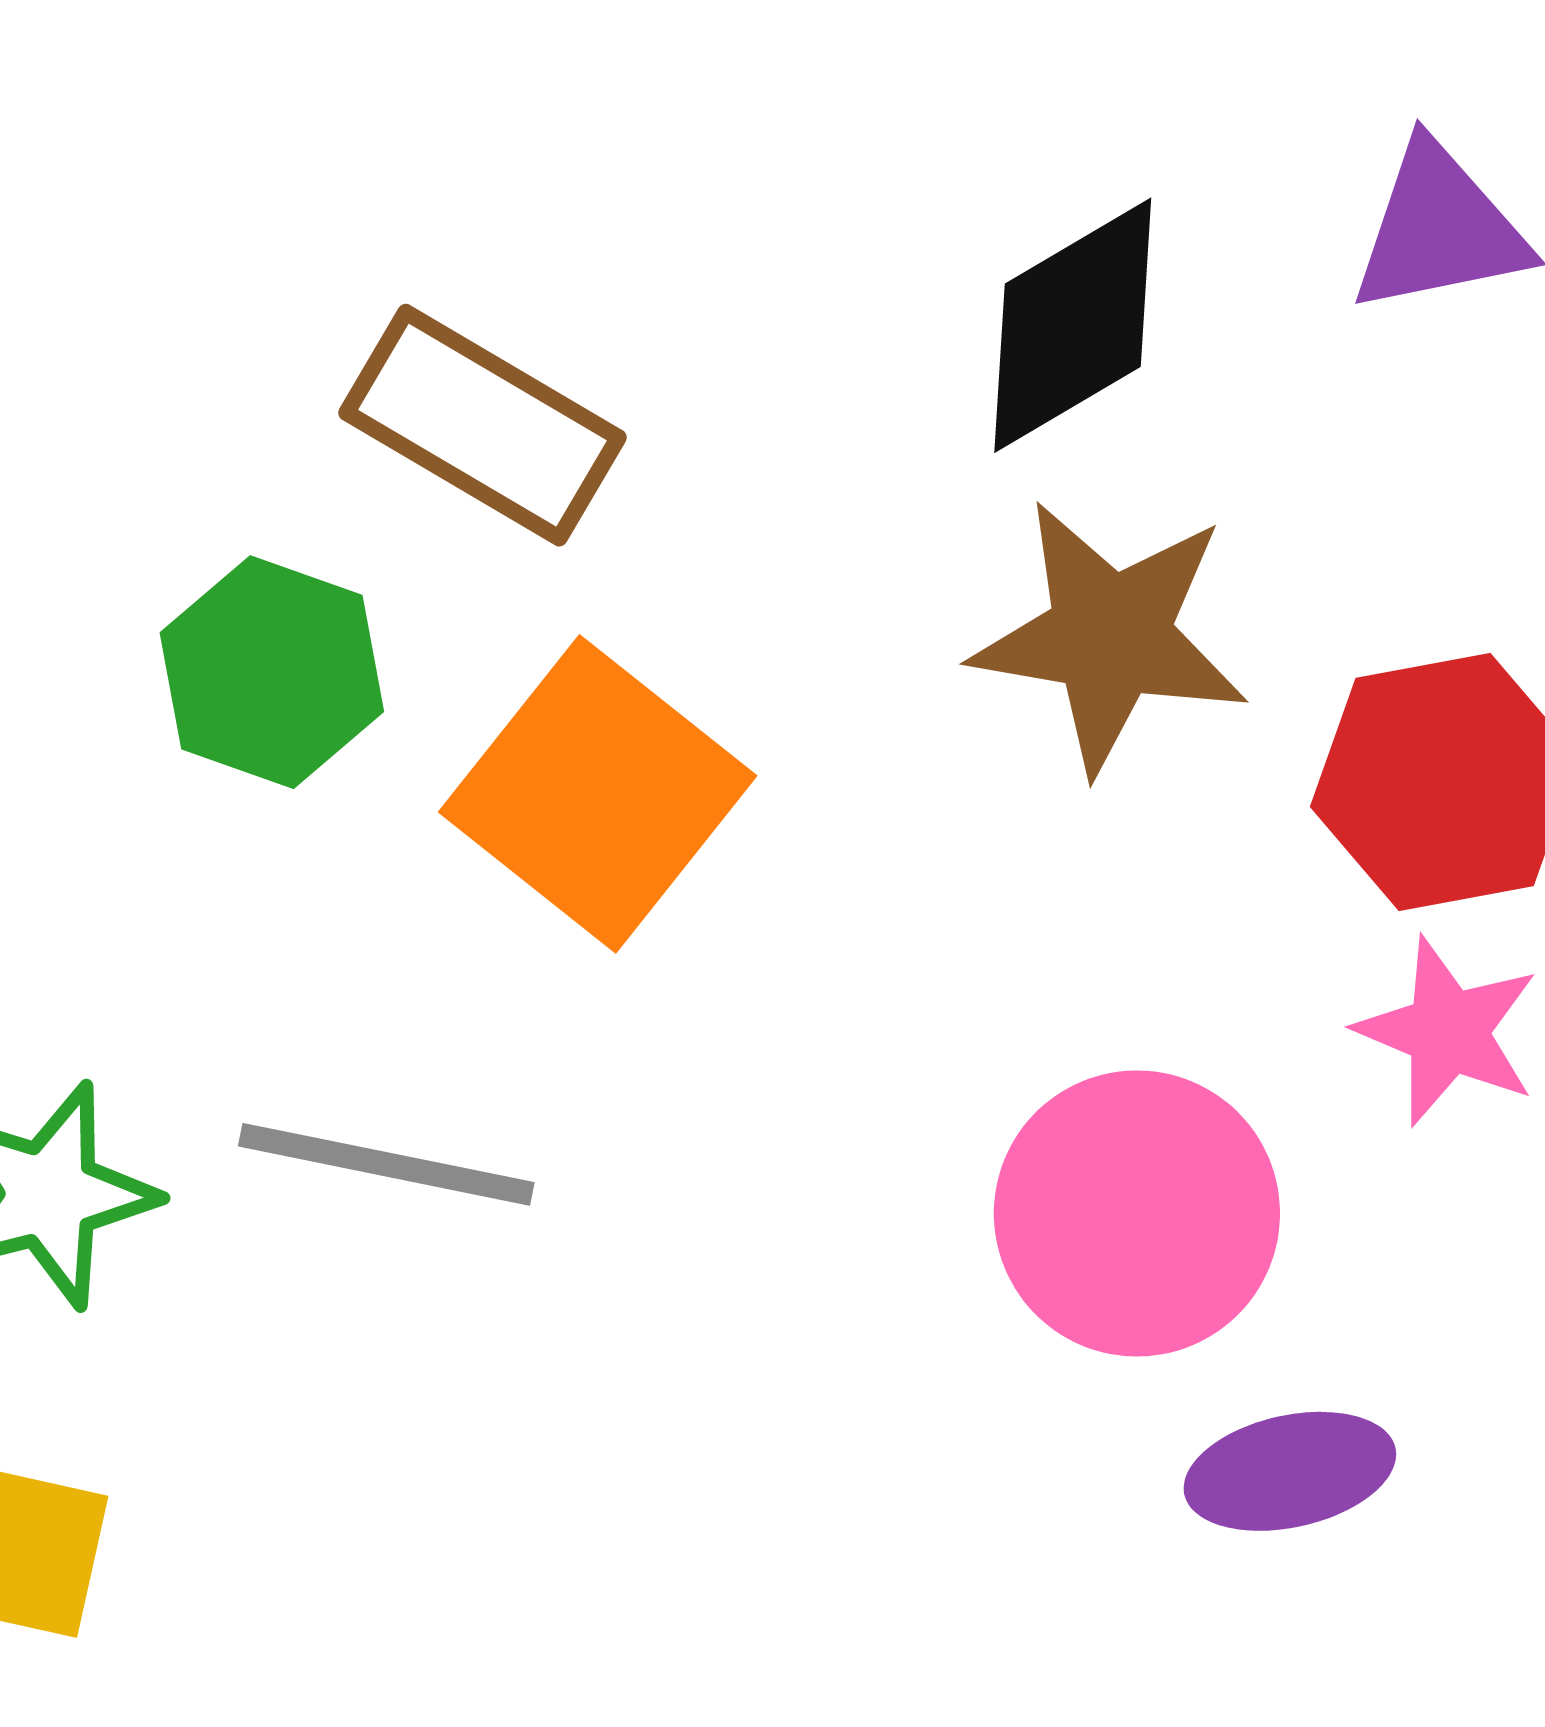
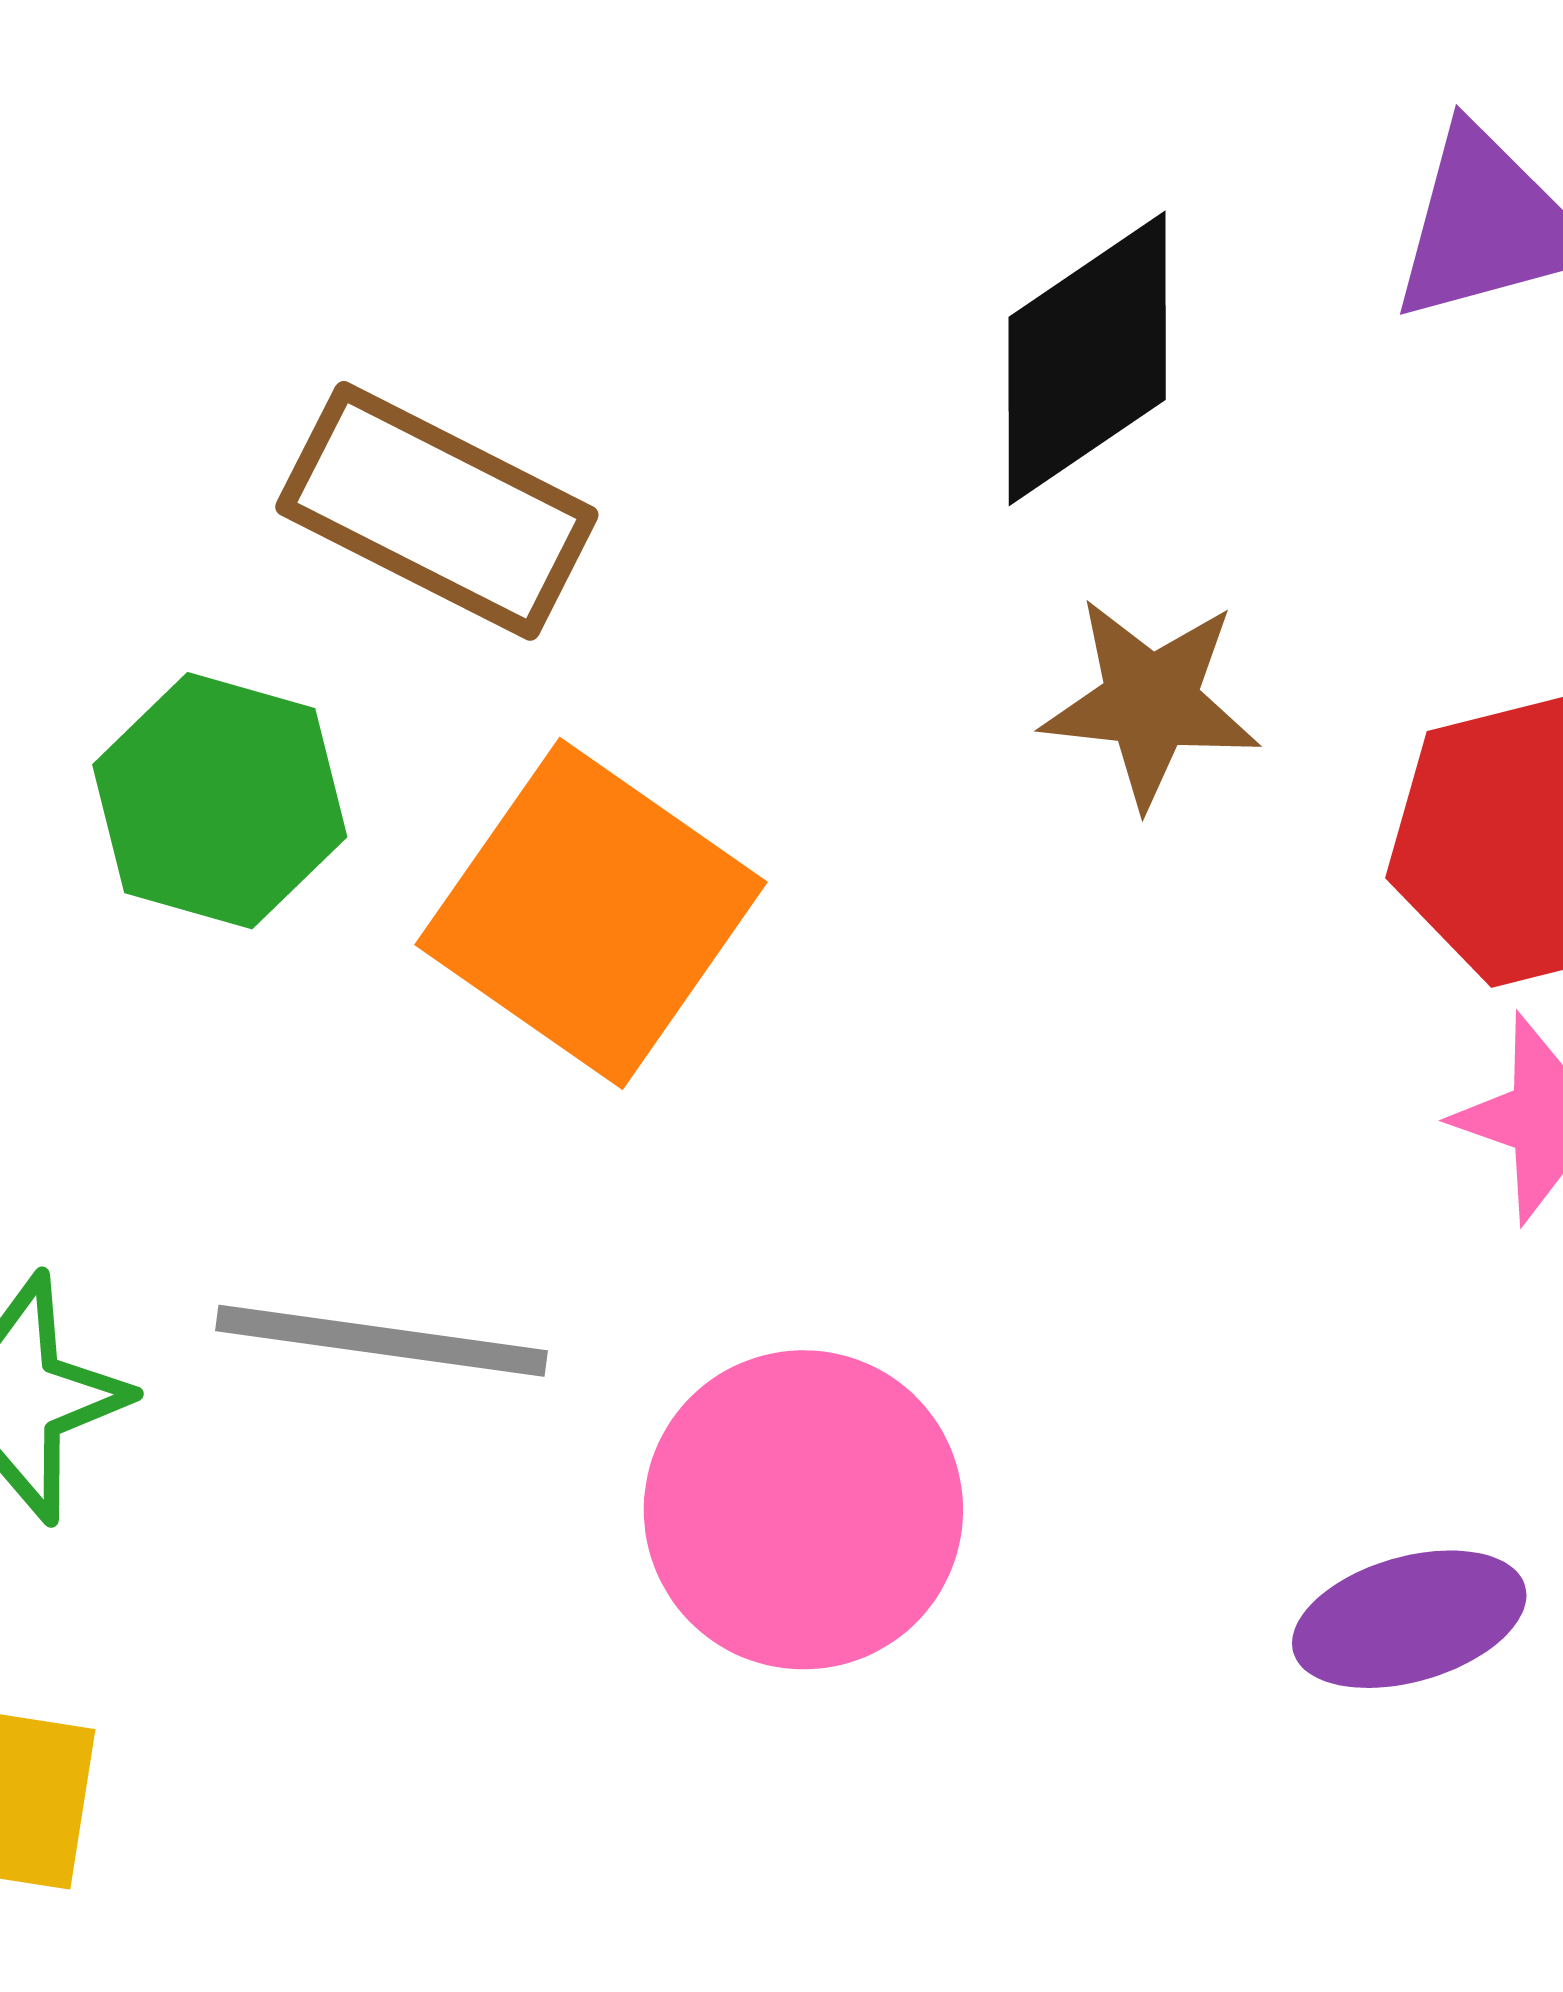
brown star: (1110, 636) -> (1151, 702), size x0.7
pink circle: (1137, 1213) -> (803, 1510), moved

